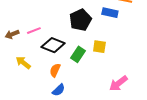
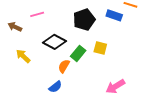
pink line: (34, 31) -> (37, 14), moved
brown arrow: (12, 34) -> (15, 27), turned 40
orange semicircle: (55, 70) -> (64, 66), moved

